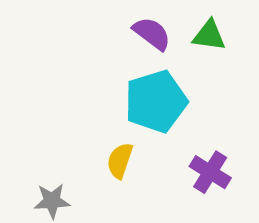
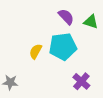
yellow semicircle: (120, 161) -> (36, 51), moved

